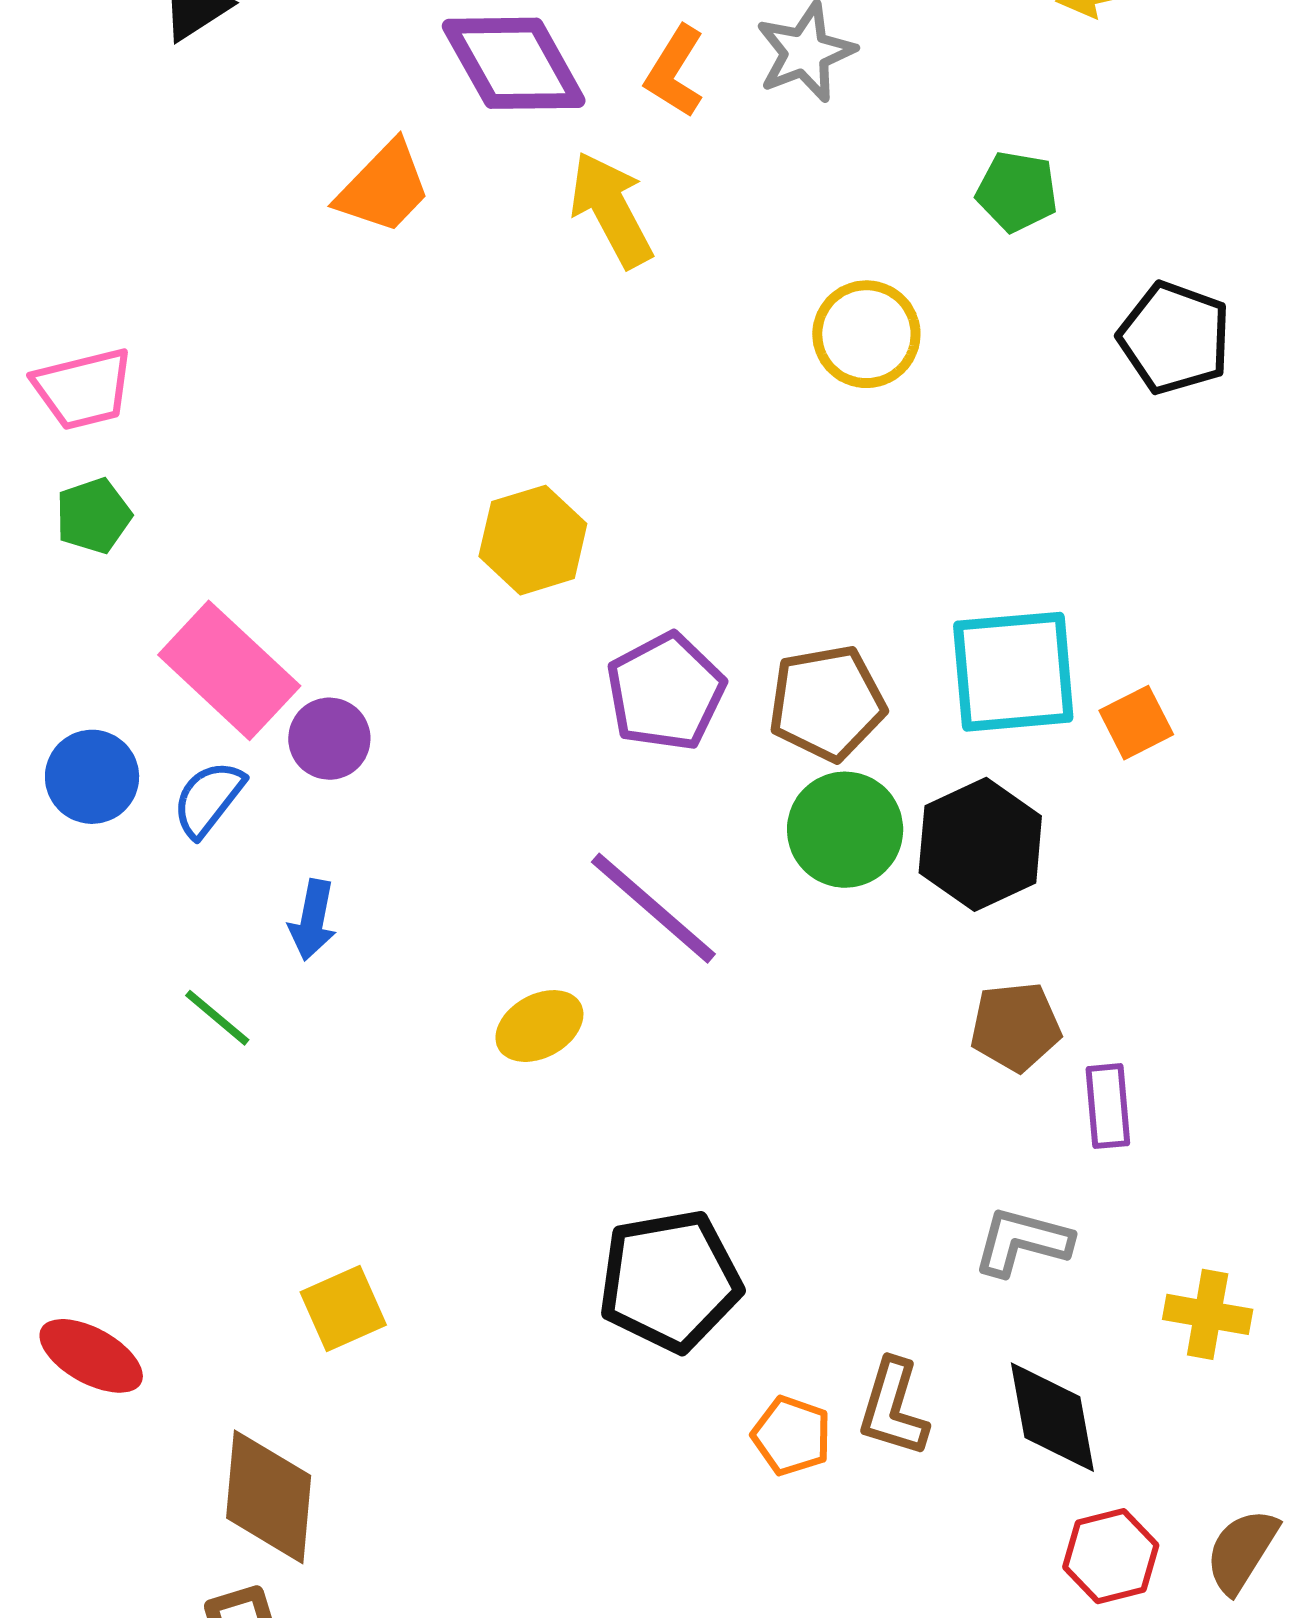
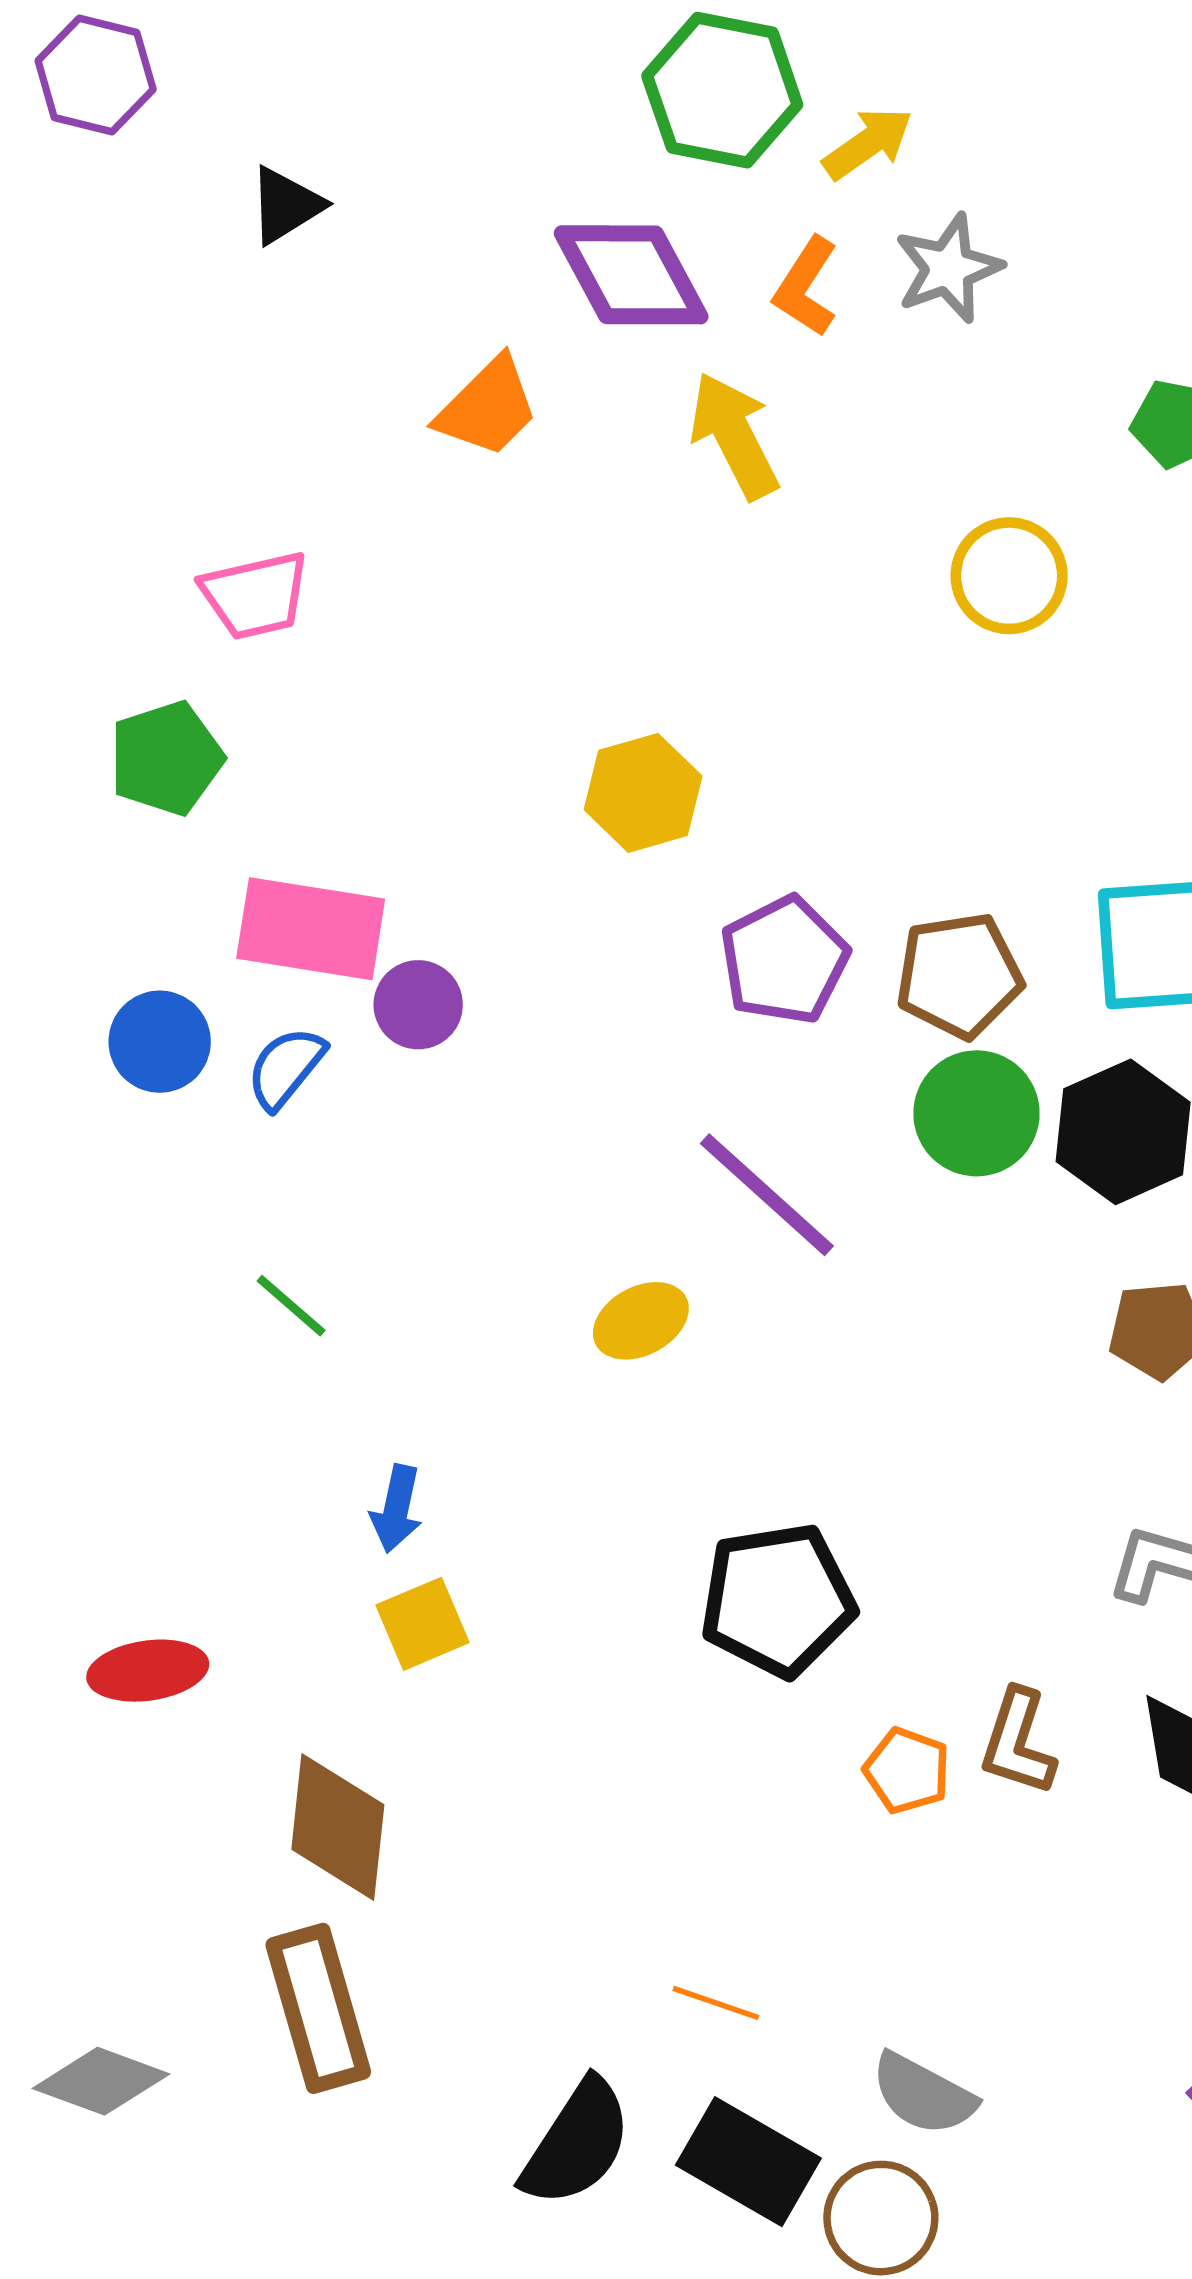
pink trapezoid: (83, 389) -> (255, 595), moved
green pentagon: (93, 516) -> (166, 758), size x1.4
pink rectangle: (229, 670) -> (311, 929), turned -35
blue arrow: (313, 920) -> (396, 1509), moved
red ellipse: (91, 1356) -> (148, 1671), turned -38

